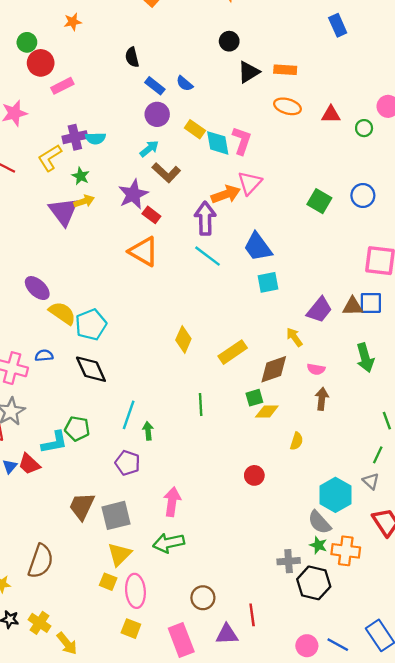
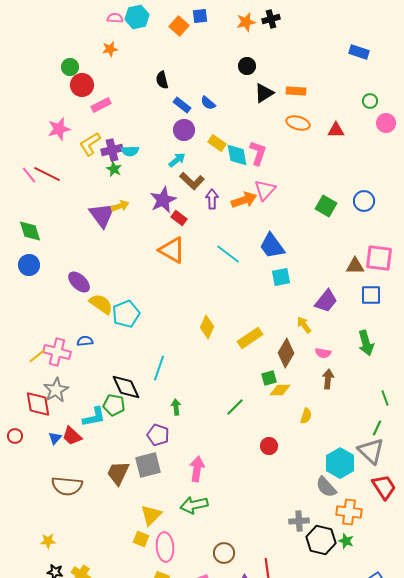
blue rectangle: (338, 25) -> (359, 52), moved, turned -48
green circle: (364, 128) -> (370, 101), moved
yellow L-shape: (50, 158) -> (90, 144), moved
green star: (81, 176) -> (114, 169), moved
purple arrow: (205, 218) -> (212, 199), moved, size x0.7
brown triangle: (353, 306) -> (355, 266), moved
black diamond: (91, 369) -> (126, 387), moved
brown diamond: (274, 369) -> (286, 353), turned -40
green line: (201, 405) -> (235, 407), moved, turned 48
cyan line: (129, 415) -> (159, 368), moved
gray triangle: (371, 481) -> (371, 451), size x1.8
gray square: (116, 515) -> (148, 465), moved
green star: (318, 545) -> (346, 541), moved
brown semicircle: (41, 561) -> (67, 486), moved, turned 76

